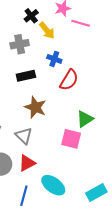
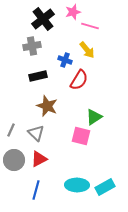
black cross: (31, 16) -> (43, 19), size x1.6
yellow arrow: (47, 31) -> (87, 50), moved
cyan ellipse: (53, 185) -> (77, 185), moved, turned -35

